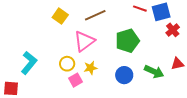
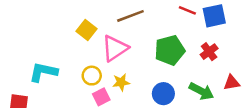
yellow square: (60, 16) -> (86, 30), moved
red cross: (173, 30) -> (209, 52), moved
cyan L-shape: (29, 63) -> (43, 72), turned -120

